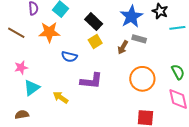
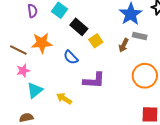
black rectangle: (94, 22) -> (79, 27), moved
orange star: (49, 32) -> (42, 43), moved
brown line: (16, 33) -> (18, 50), moved
blue semicircle: (69, 57) -> (71, 57), turned 35

